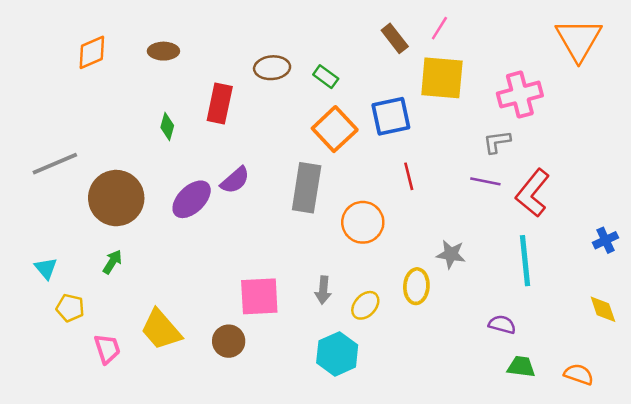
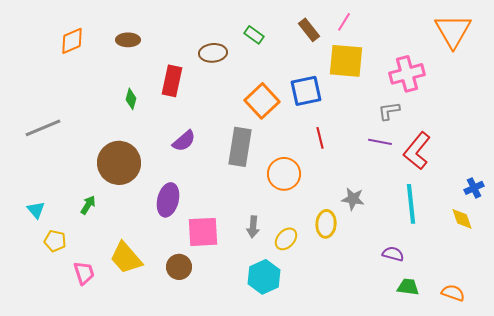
green rectangle: (326, 77) -> (254, 35), moved
brown circle: (116, 198) -> (119, 163), moved
purple ellipse: (192, 199) -> (168, 200), moved, turned -32
yellow diamond: (603, 309) -> (462, 219), moved

